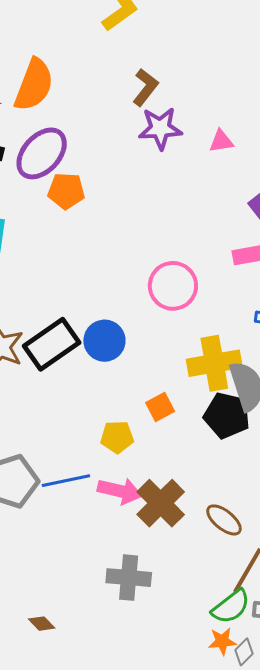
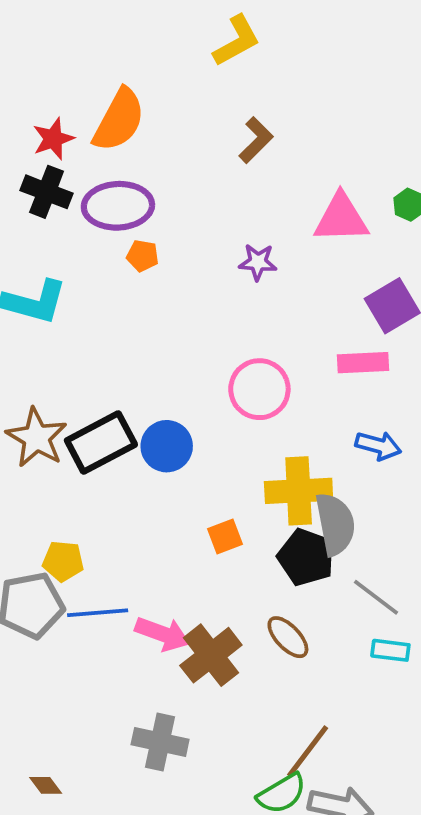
purple star: (160, 128) -> (258, 262), moved, size x0.7
pink triangle: (221, 141) -> (341, 218), size x1.8
purple ellipse: (42, 153) -> (118, 206), turned 38
orange pentagon: (66, 191) -> (142, 256), size x0.7
yellow pentagon: (117, 437) -> (63, 561), moved
brown ellipse: (224, 520) -> (288, 637), moved

